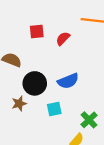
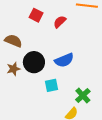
red square: (37, 31) -> (36, 15), turned 32
brown star: (19, 104) -> (13, 69), moved

